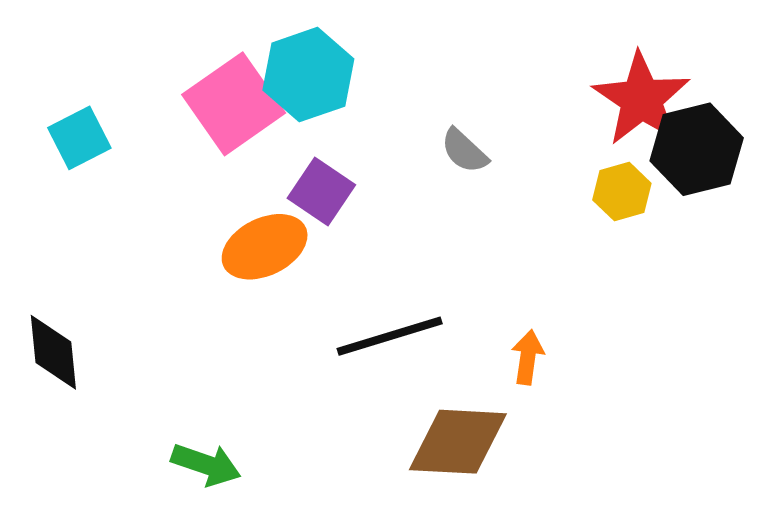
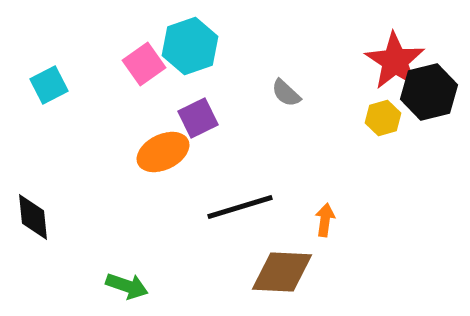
pink square: (234, 104) -> (144, 64), size x0.7
purple square: (321, 192) -> (198, 118), turned 30

